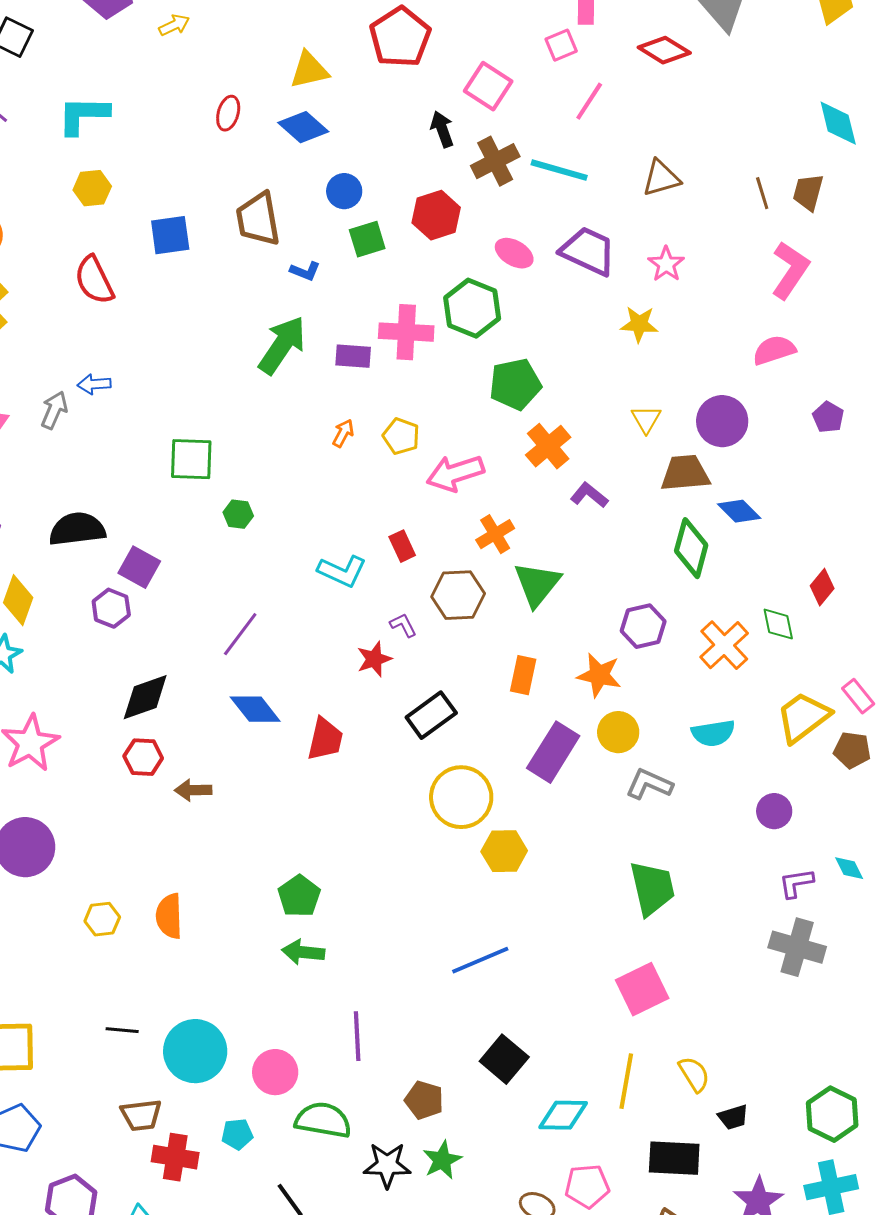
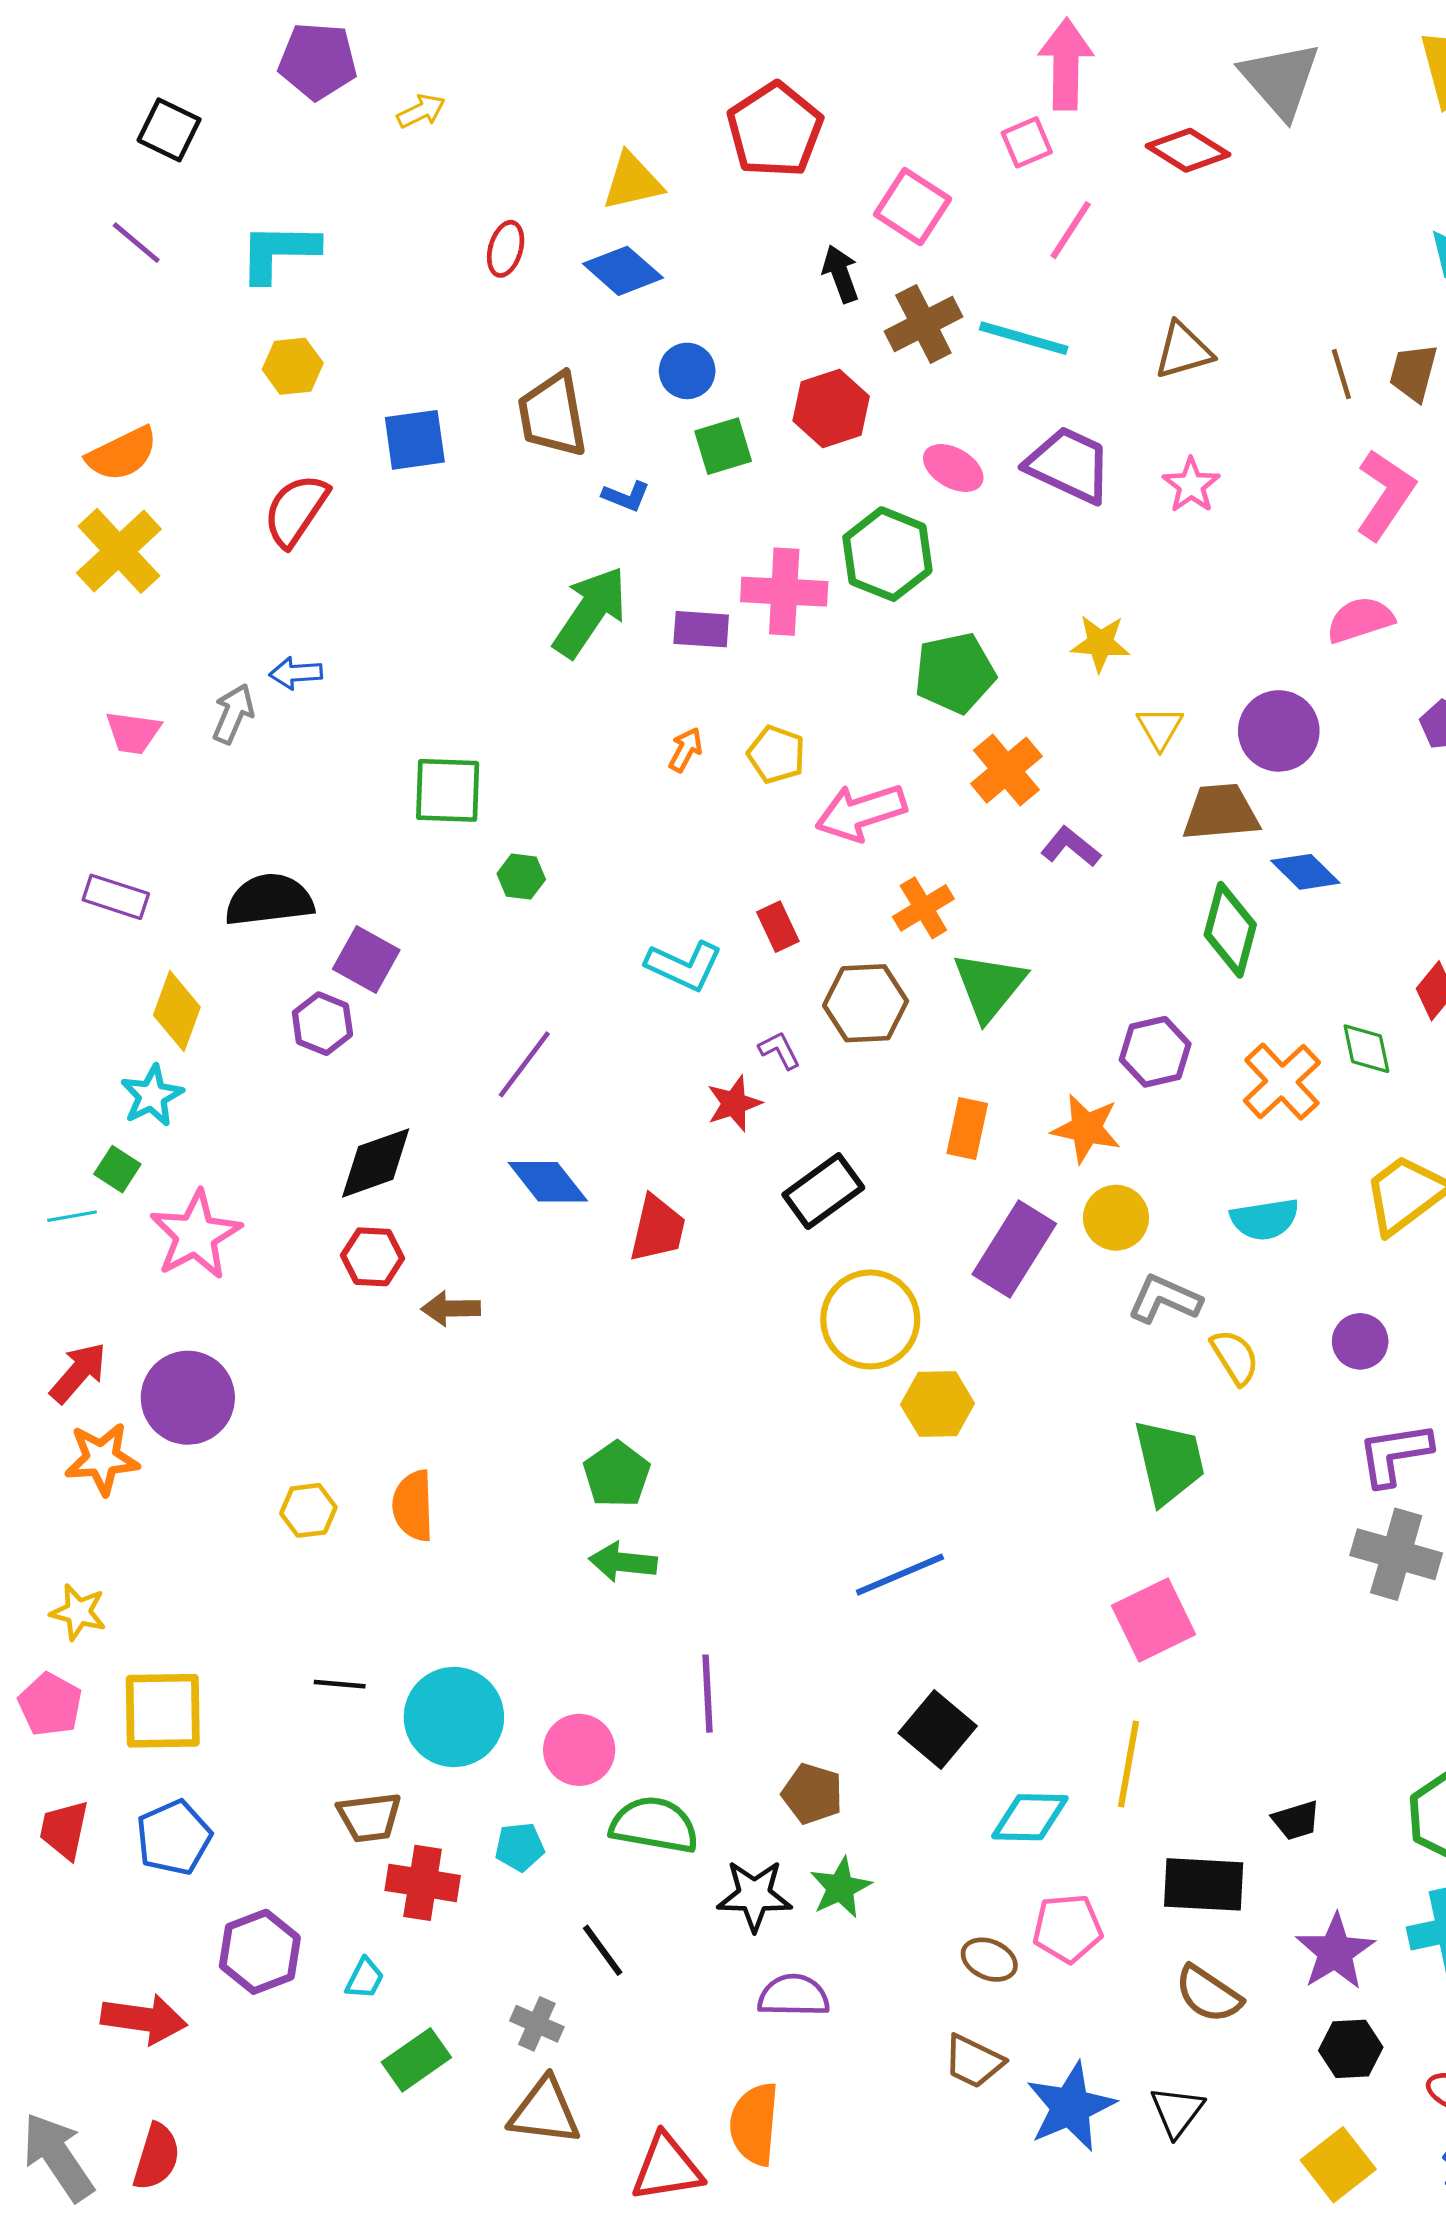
red semicircle: (94, 280) -> (296, 510), turned 60
yellow star: (639, 324) -> (1100, 643), moved
purple L-shape: (796, 883) -> (1395, 1454), size x1.4
yellow semicircle: (694, 1074) -> (1235, 1357), moved

